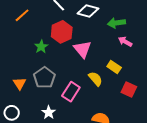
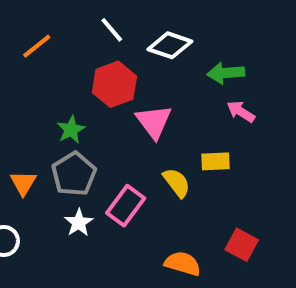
green star: (41, 47) -> (71, 130), moved
yellow rectangle: (114, 67) -> (215, 161), turned -40
red square: (129, 90) -> (242, 245), moved
white star: (49, 112) -> (79, 223), moved

